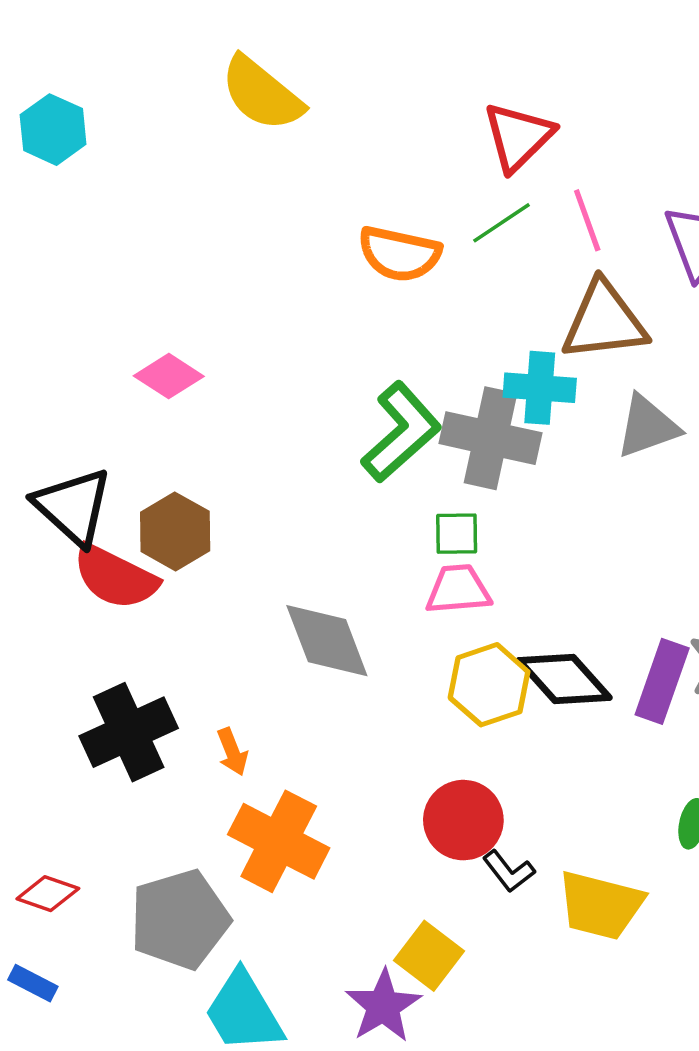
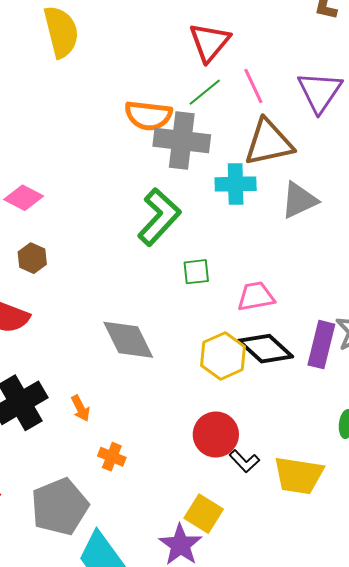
yellow semicircle: (262, 94) -> (61, 32), turned -138
gray cross: (490, 438) -> (182, 140), moved
brown hexagon: (175, 531) -> (32, 258), moved, size x0.7
pink trapezoid: (458, 589) -> (256, 296), moved
orange cross: (279, 841) -> (112, 457), size x0.5

